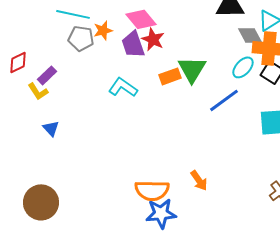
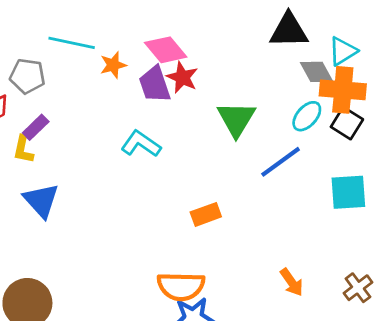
gray pentagon: (81, 38) -> (27, 76), moved
orange rectangle: (170, 76) -> (206, 214), moved
yellow L-shape: (38, 91) -> (23, 149), turned 45
blue triangle: (51, 128) -> (41, 201), size x1.6
orange arrow: (199, 180) -> (292, 282), moved

